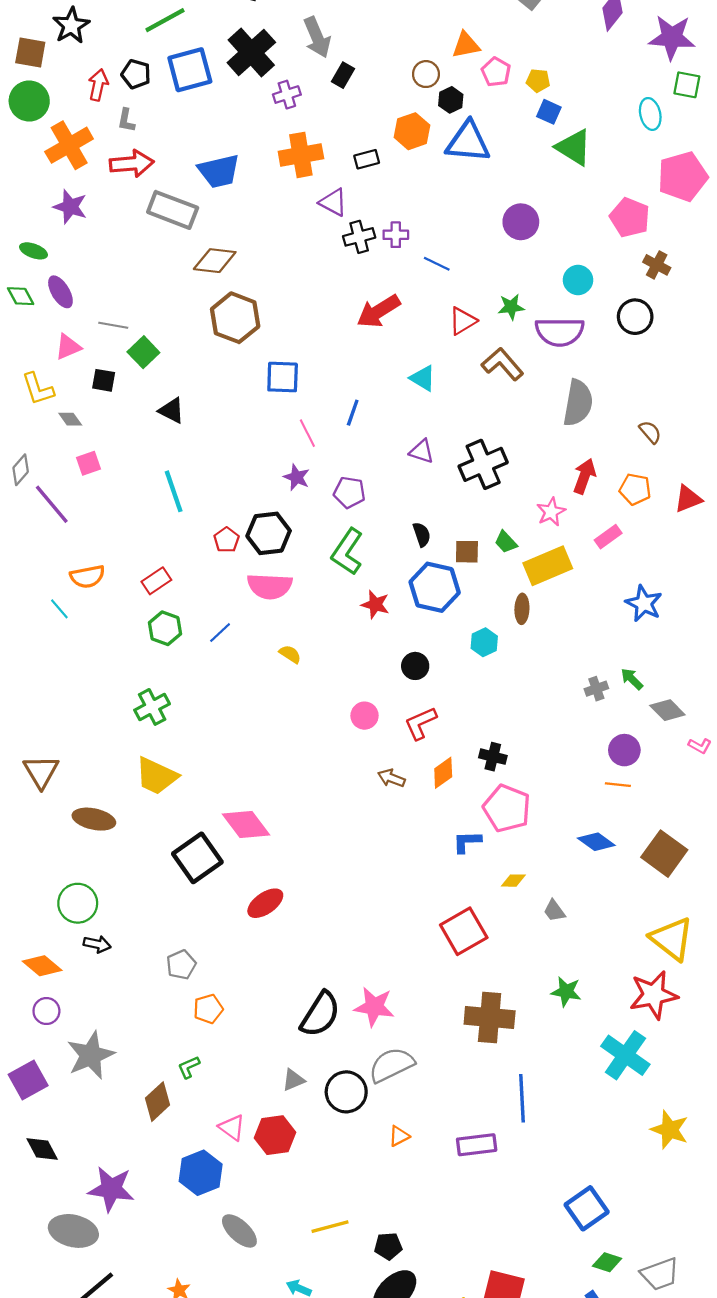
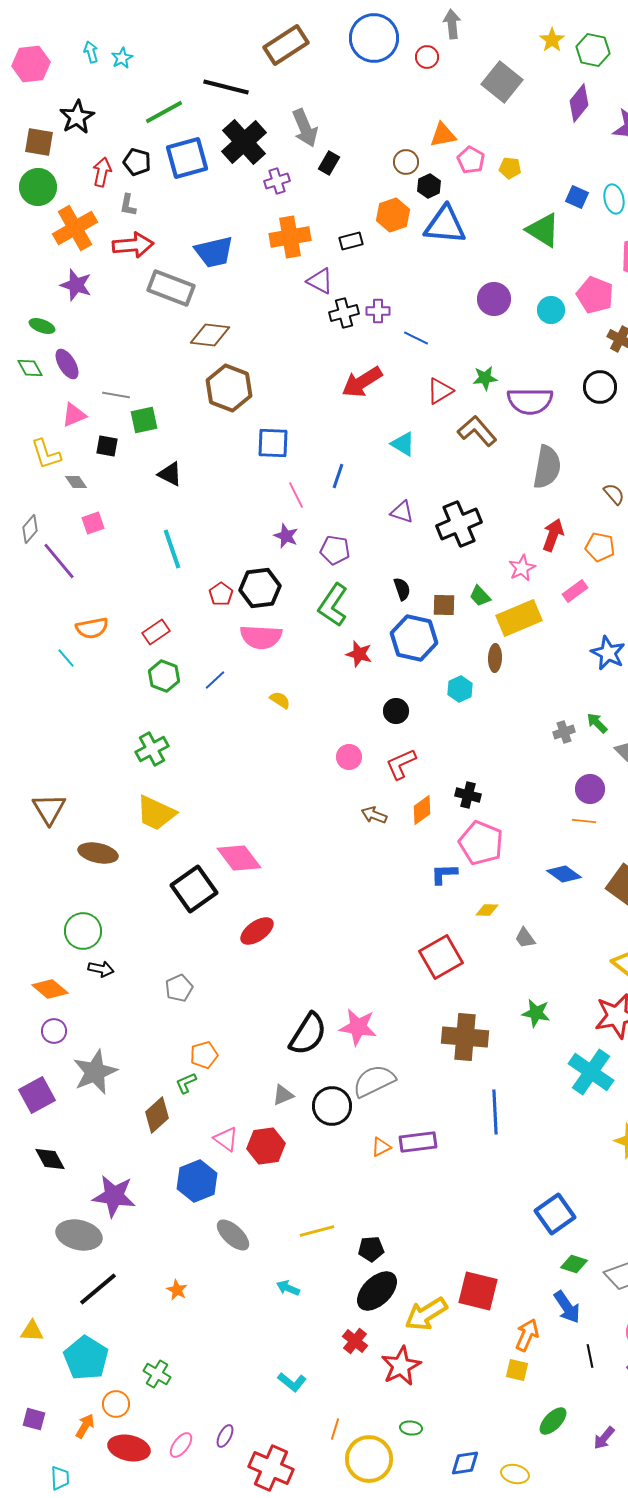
blue square: (549, 112) -> (577, 197), moved
cyan circle: (578, 280) -> (551, 310), moved
green square: (143, 352) -> (144, 420), turned 32
orange pentagon: (208, 1009) -> (204, 1055), moved
purple rectangle: (477, 1145) -> (418, 1142), moved

